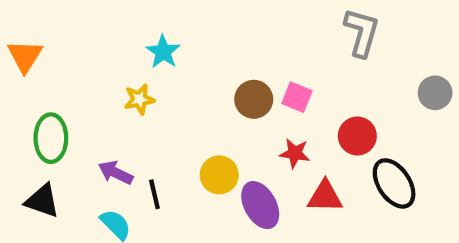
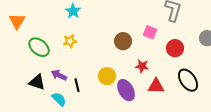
cyan star: (163, 52) -> (73, 11), moved
pink square: (297, 97) -> (150, 32), moved
red circle: (357, 136) -> (175, 48), moved
green ellipse: (51, 138) -> (39, 47), moved, turned -50
black triangle: (42, 201) -> (37, 82), moved

